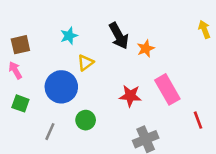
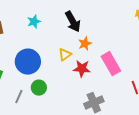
orange star: (146, 49) -> (85, 44), moved
yellow triangle: (86, 63) -> (65, 55), moved
green circle: (86, 120) -> (39, 88), moved

